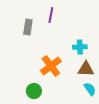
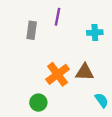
cyan cross: (80, 47) -> (95, 33), moved
brown triangle: (86, 69) -> (85, 72), moved

